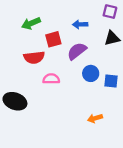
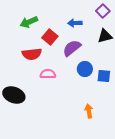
purple square: (110, 12) -> (103, 11), turned 32
red square: (53, 39) -> (50, 37), turned -35
orange arrow: (95, 118) -> (89, 111), turned 96

